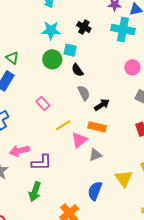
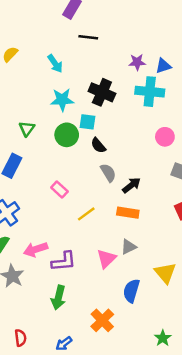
black cross: (84, 27) -> (102, 92), size x1.5
green triangle: (12, 58) -> (27, 129), moved, turned 32
pink triangle: (79, 140) -> (106, 259), moved

